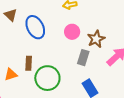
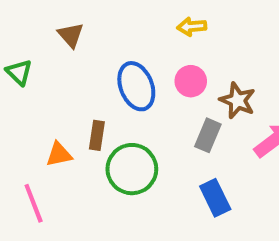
blue ellipse: (35, 27) -> (136, 86), moved
brown star: (96, 39) -> (238, 100), turned -30

